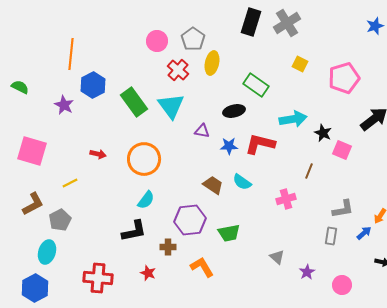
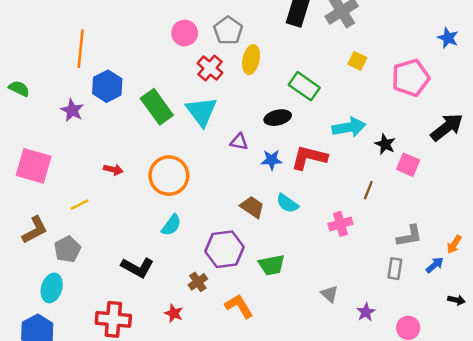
blue star: (375, 26) -> (448, 38), moved, turned -30
black L-shape: (134, 231) -> (137, 267), moved, turned 40
brown cross: (168, 247) -> (198, 282), turned -35

